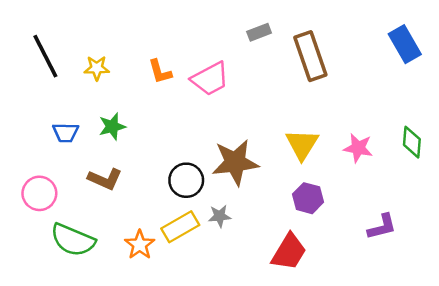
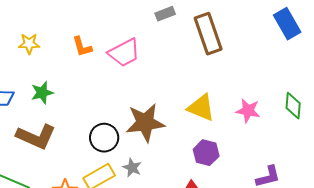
yellow triangle: (302, 144) -> (201, 108), turned -40
brown L-shape: (105, 179) -> (36, 137), size x1.4
gray star: (220, 216) -> (132, 168), turned 30

